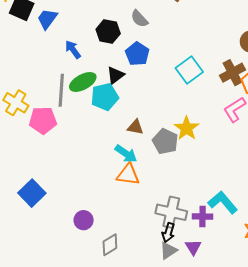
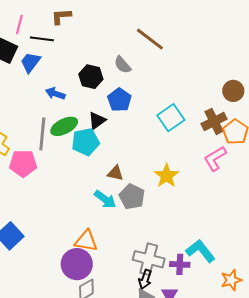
blue arrow: (73, 49) -> (55, 94), turned -36
gray pentagon: (165, 141) -> (132, 197), moved
orange triangle: (128, 175) -> (86, 241), moved
purple circle: (84, 220) -> (77, 264), moved, size x1.6

